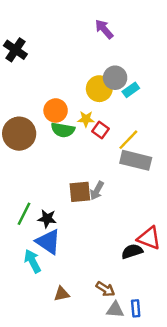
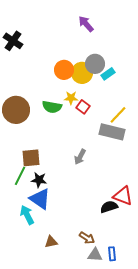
orange circle: (56, 111) -> (64, 70), moved
yellow line: (128, 140) -> (118, 115), moved
brown square: (80, 192) -> (31, 158), moved

